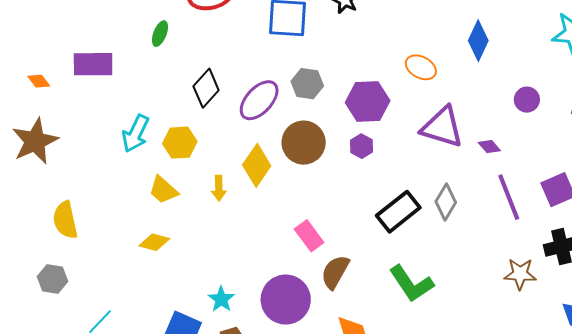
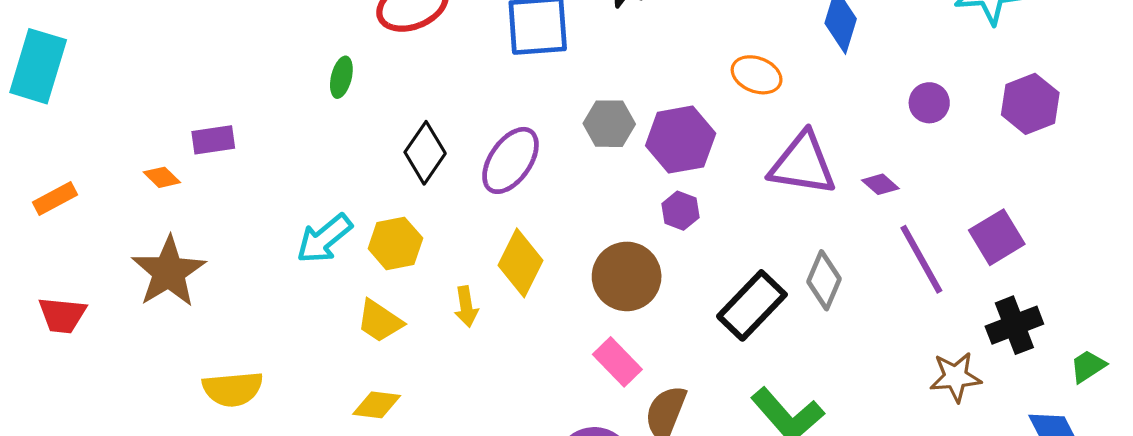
purple rectangle: (93, 64) -> (213, 140), moved, size x0.7
gray hexagon: (307, 84) -> (609, 124), moved
cyan arrow: (136, 133) -> (324, 239), turned 33
brown circle: (304, 143) -> (627, 276), moved
yellow semicircle: (65, 220) -> (233, 389), turned -75

